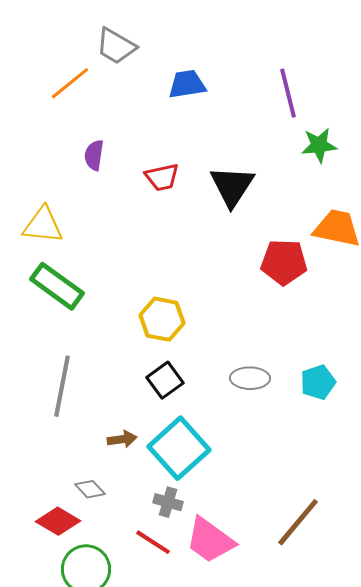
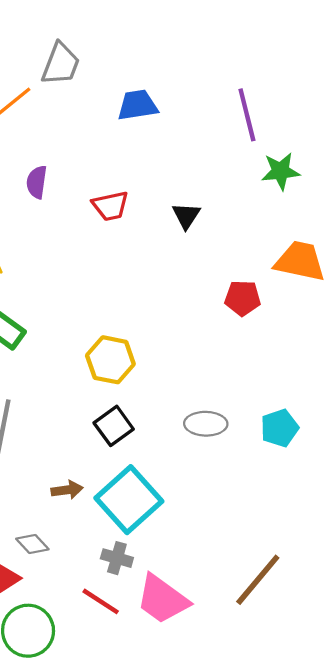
gray trapezoid: (116, 46) -> (61, 64), turned -99
black triangle: (232, 186) -> (186, 216), size x0.6
red pentagon: (284, 262) -> (243, 298), size x0.7

